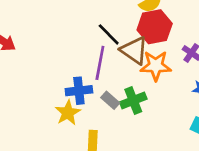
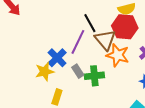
blue cross: (79, 91) -> (57, 58), turned 36

